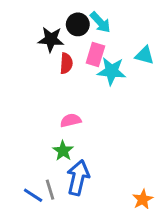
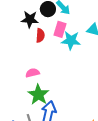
pink semicircle: (71, 120) -> (33, 73), moved
green star: (63, 151) -> (38, 95), size x1.5

